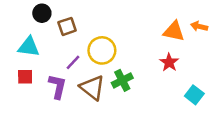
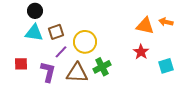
brown square: (67, 26) -> (56, 32), moved
cyan triangle: (29, 47) -> (34, 33), moved
brown triangle: (92, 88) -> (77, 73), turned -35
cyan square: (194, 95) -> (166, 66), moved, turned 35

